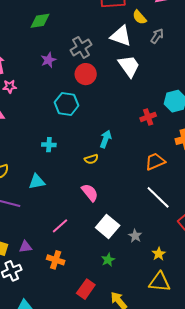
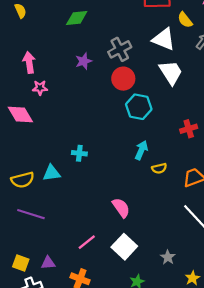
cyan hexagon: (67, 104) -> (139, 107), moved
yellow semicircle: (91, 159) -> (159, 168), moved
cyan triangle: (37, 182) -> (52, 173), moved
white square: (108, 227) -> (124, 247), moved

